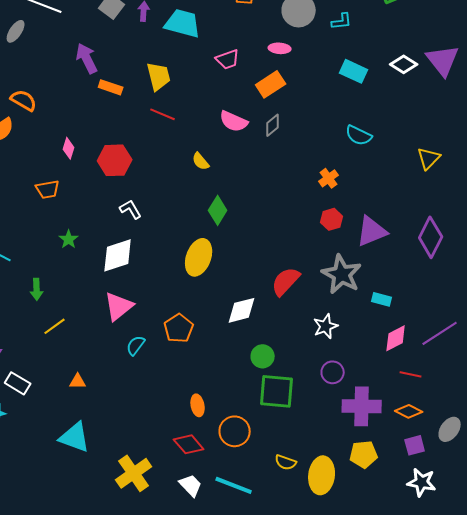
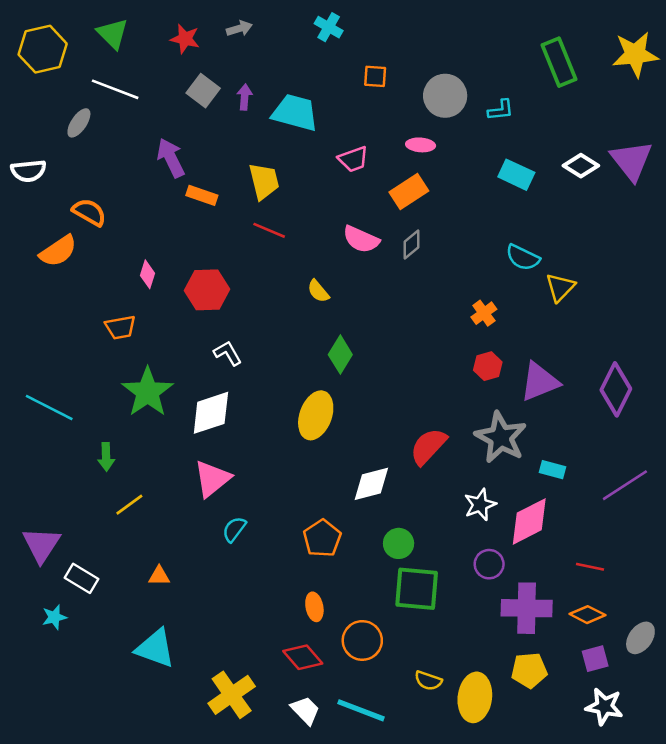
yellow triangle: (429, 158) -> (560, 287), moved
green star: (69, 239) -> (148, 392), size x2.0
orange pentagon: (179, 328) -> (322, 538), moved
purple line: (440, 333) -> (625, 485), moved
pink diamond: (396, 338) -> (529, 521), moved, size x1.4

